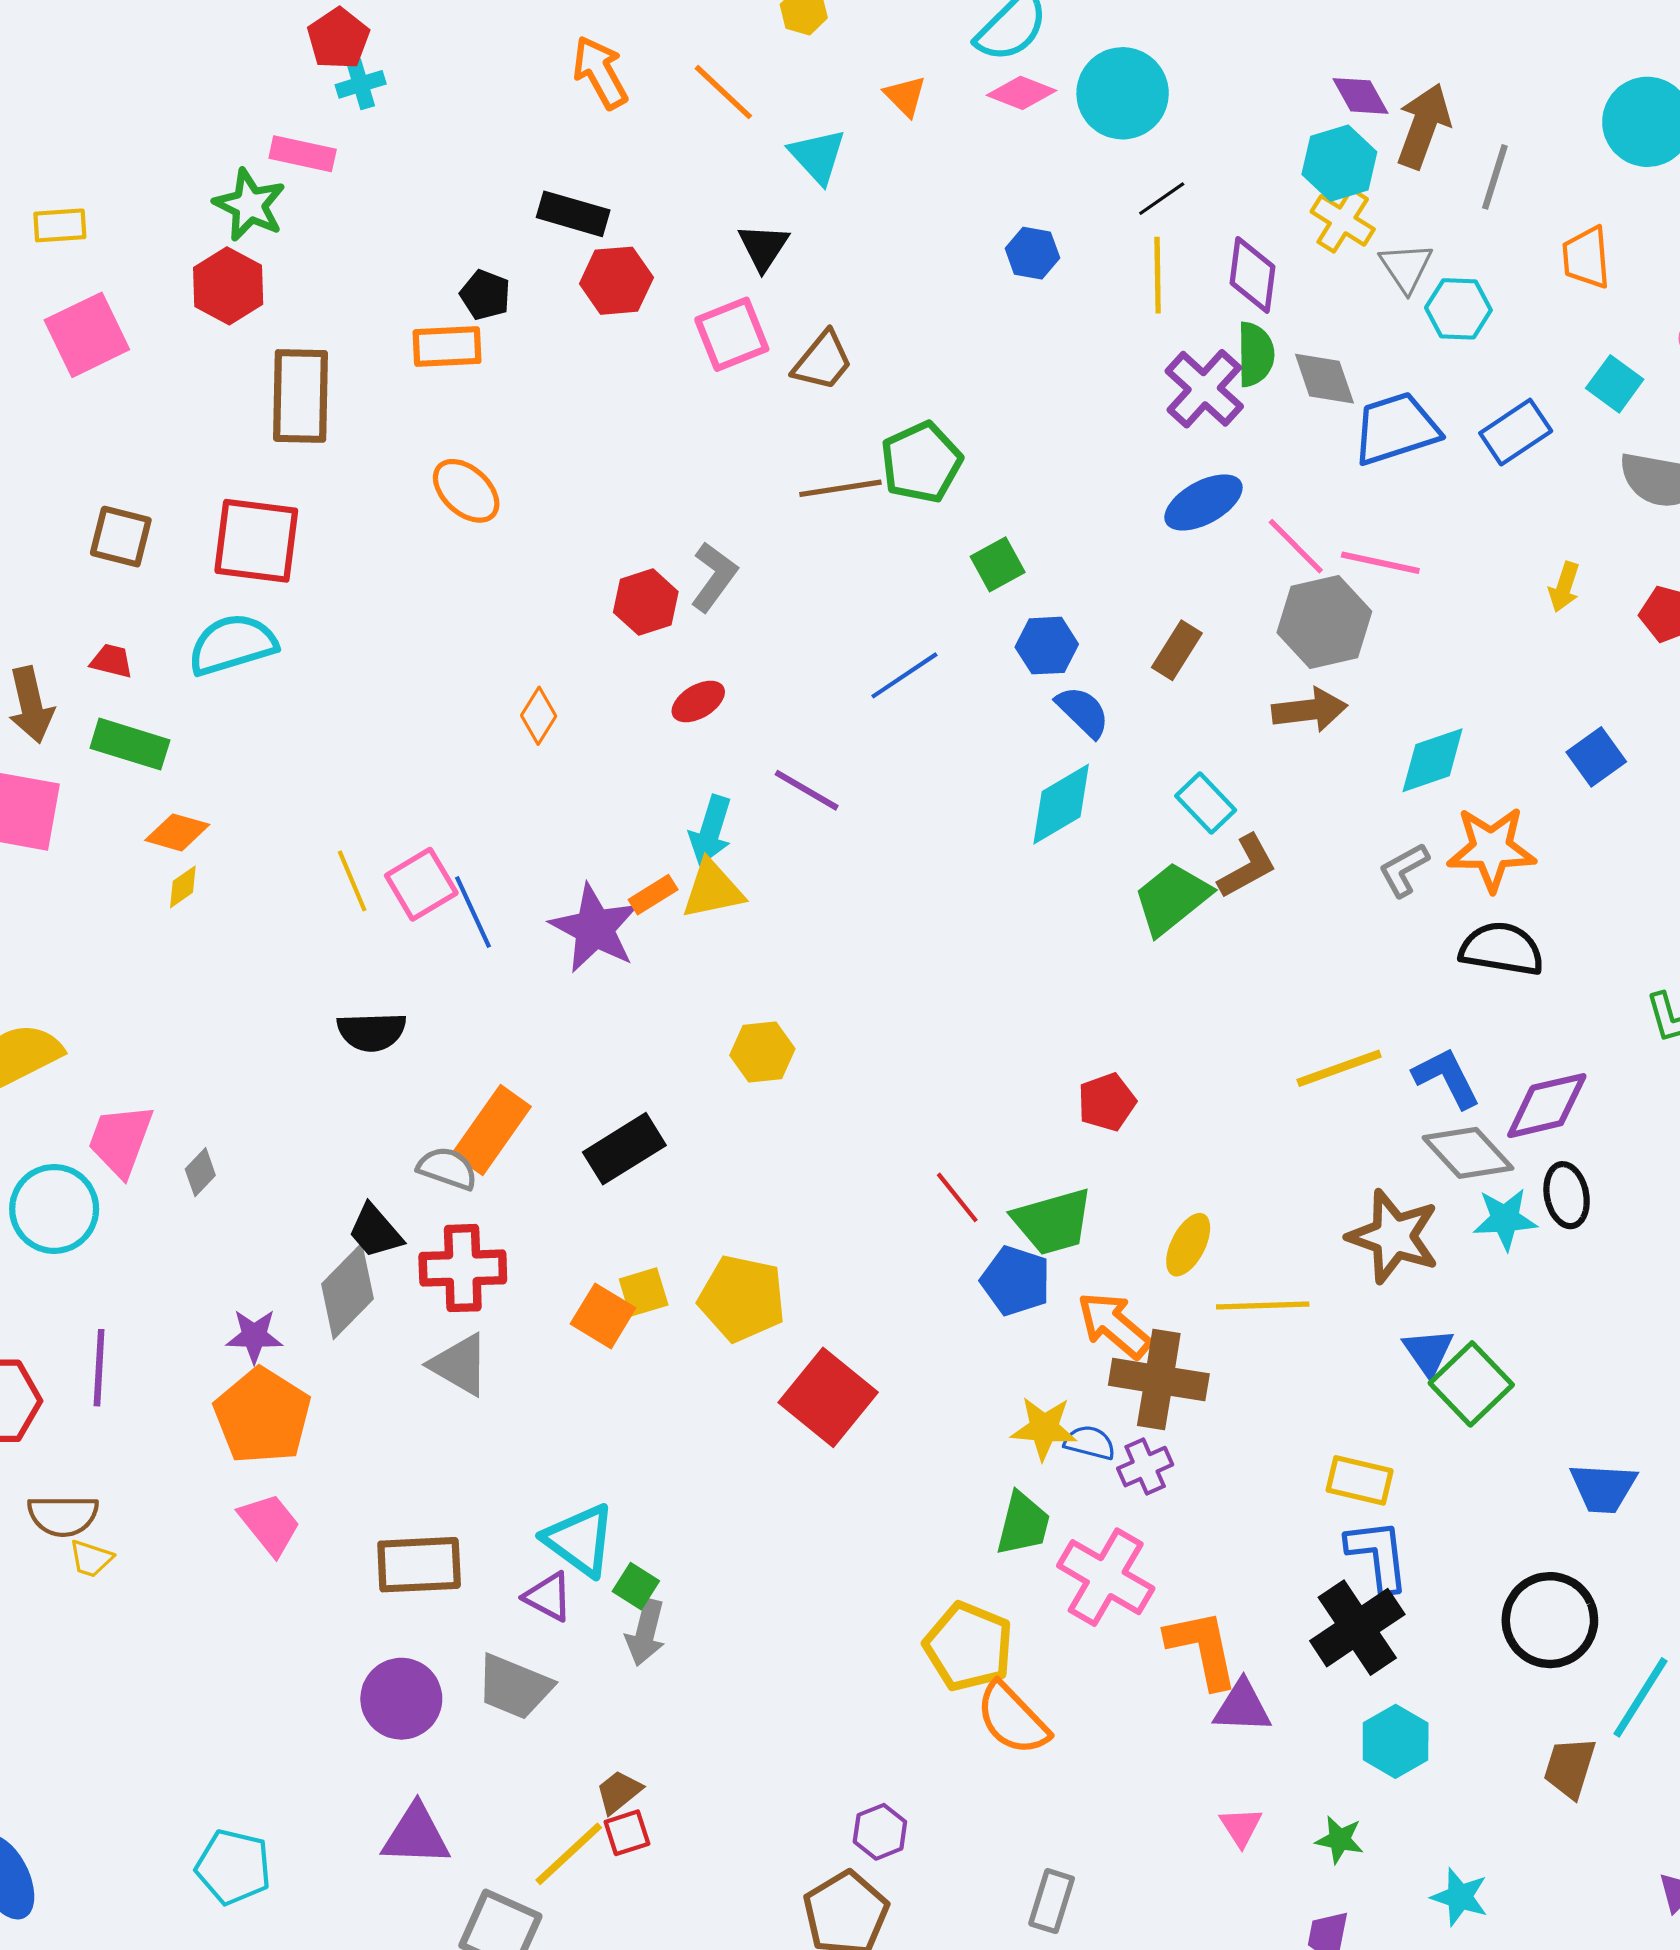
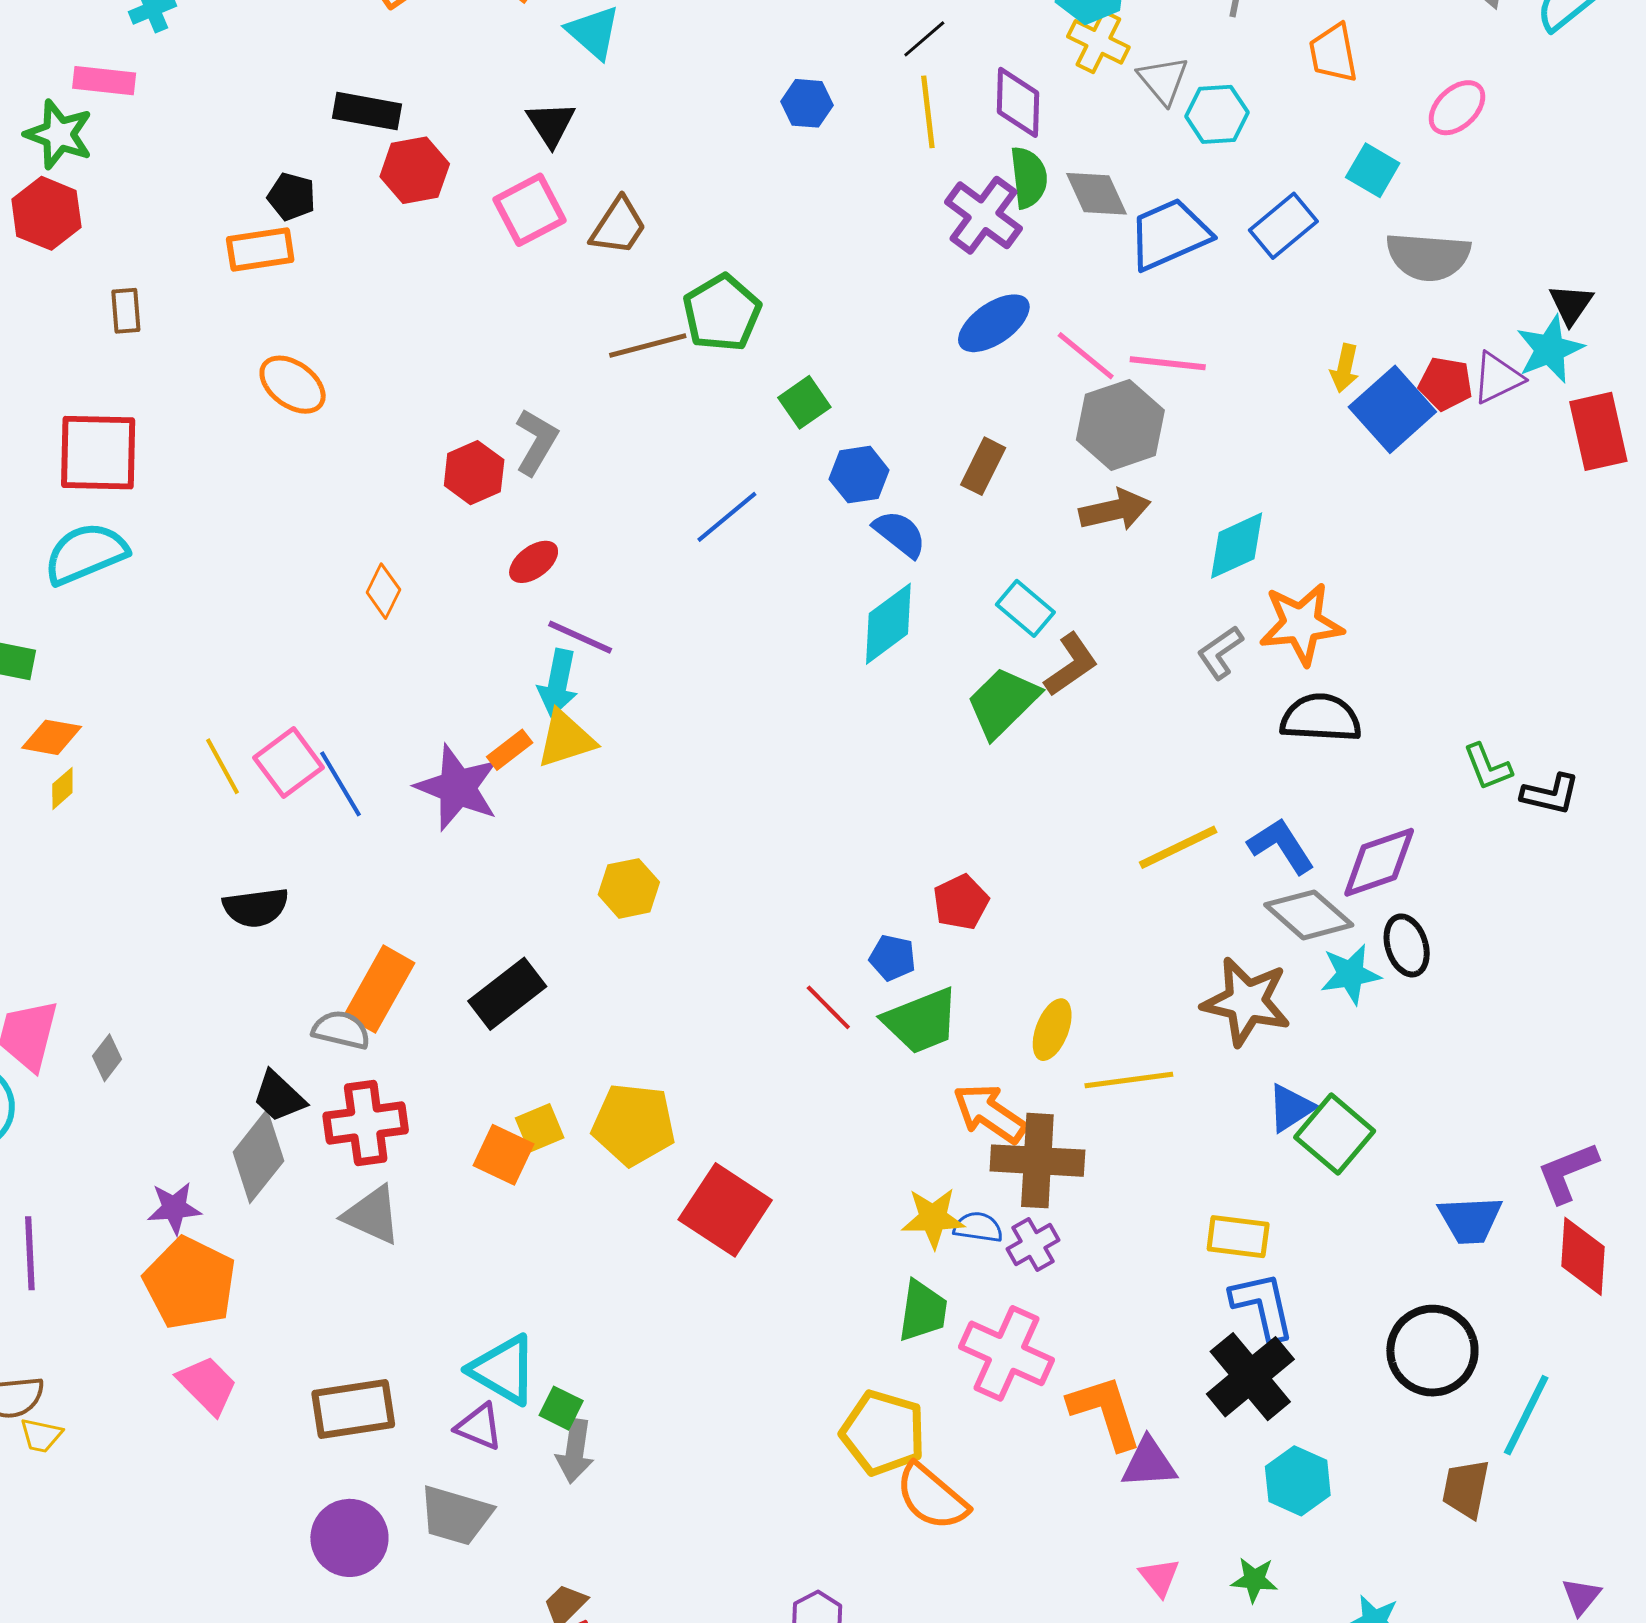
brown rectangle: (300, 396) -> (126, 311), size x0.5
blue square: (1596, 757) -> (1392, 409), moved, size x1.5
purple line: (807, 790) -> (580, 637), moved
blue pentagon: (1016, 1281) -> (893, 958), moved, size x0.7
blue triangle: (1428, 1352) -> (1291, 1108), turned 38

